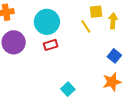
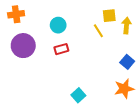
cyan circle: (47, 22) -> (58, 25), size x0.6

